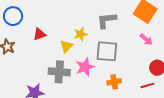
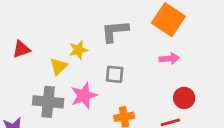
pink arrow: (146, 39) -> (169, 58), turned -48
gray square: (107, 51) -> (115, 74), size x0.6

